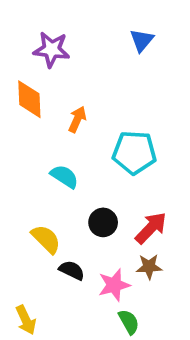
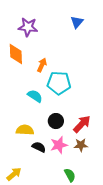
cyan pentagon: (134, 153) -> (59, 83), moved
yellow semicircle: (46, 239) -> (25, 130), turned -42
pink star: (114, 285) -> (59, 145), moved
yellow arrow: (26, 320) -> (14, 174), turned -105

